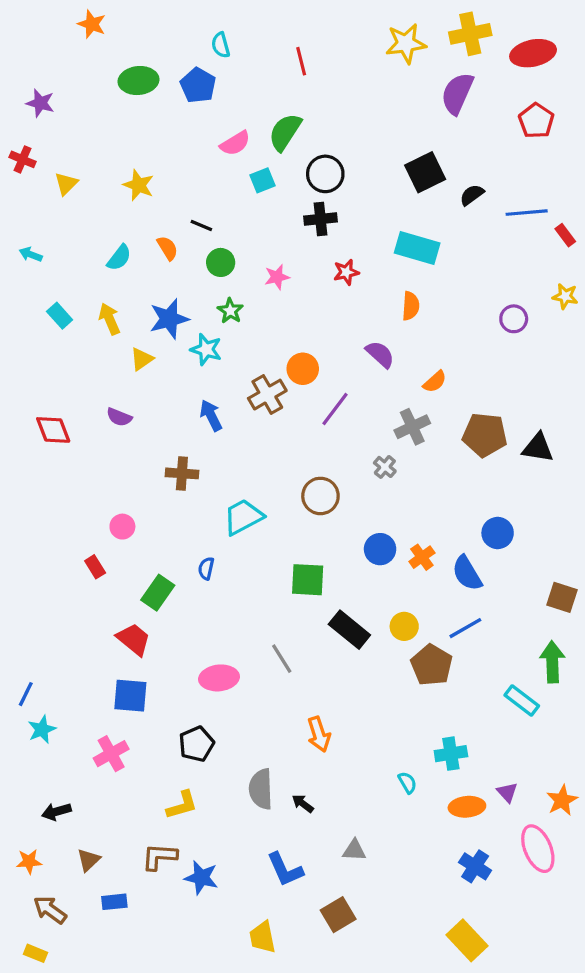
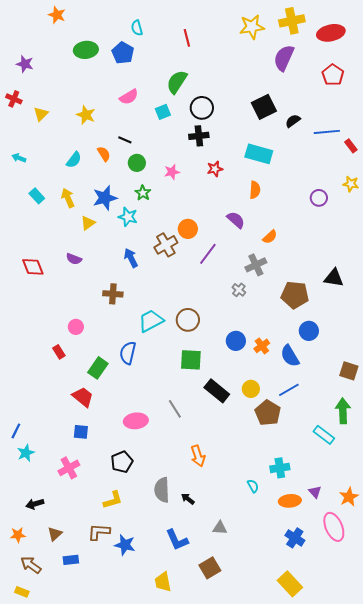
pink semicircle: (235, 143) -> (129, 97), moved
brown pentagon: (485, 435) -> (295, 295), moved
brown circle: (320, 496) -> (188, 320), moved
blue semicircle: (206, 568) -> (128, 353), size x1.6
blue square: (130, 696) -> (81, 432), size x0.7

